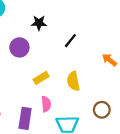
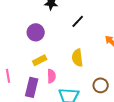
purple circle: (19, 47) -> (36, 32), moved
yellow rectangle: (41, 78) -> (40, 60), moved

